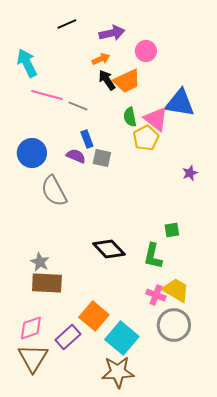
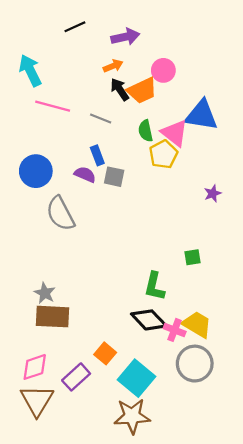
pink circle: (146, 51) -> (163, 70), moved
gray line: (78, 106) -> (101, 119), moved
black diamond: (109, 249) -> (149, 320), moved
green L-shape: (153, 256) -> (154, 286), moved
orange square: (94, 316) -> (105, 353), size x0.7

